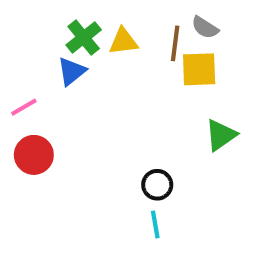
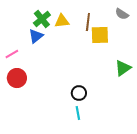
gray semicircle: (205, 28) -> (122, 14), moved
green triangle: (221, 135) -> (123, 68), moved

